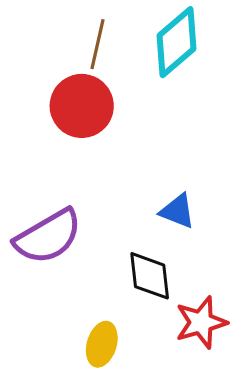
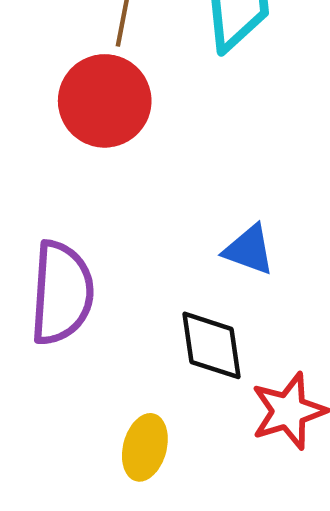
purple semicircle: (48, 237) -> (62, 293), turned -54

